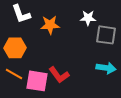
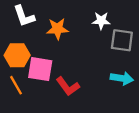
orange line: (14, 74) -> (16, 85), turned 30
pink square: (37, 81) -> (40, 69), moved

